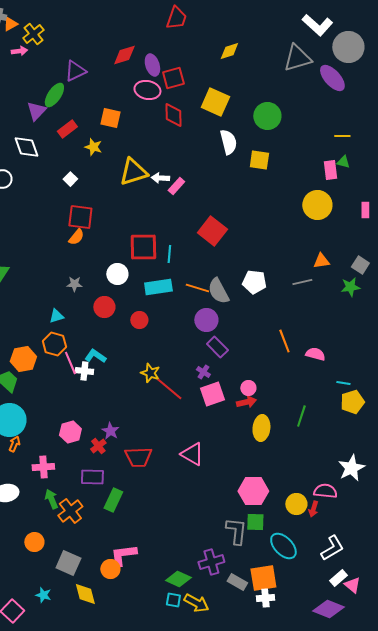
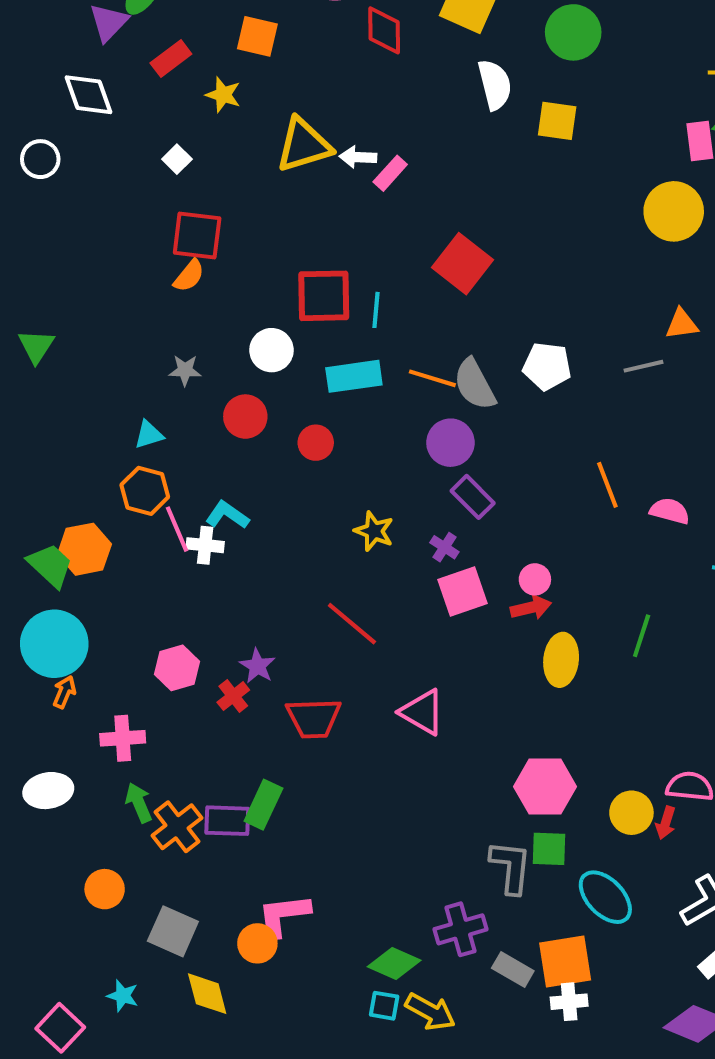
orange hexagon: (23, 359) -> (84, 549), moved
yellow star: (150, 373) -> (374, 531), moved
red line: (169, 389) -> (352, 624), moved
purple rectangle: (92, 477) -> (227, 821), moved

